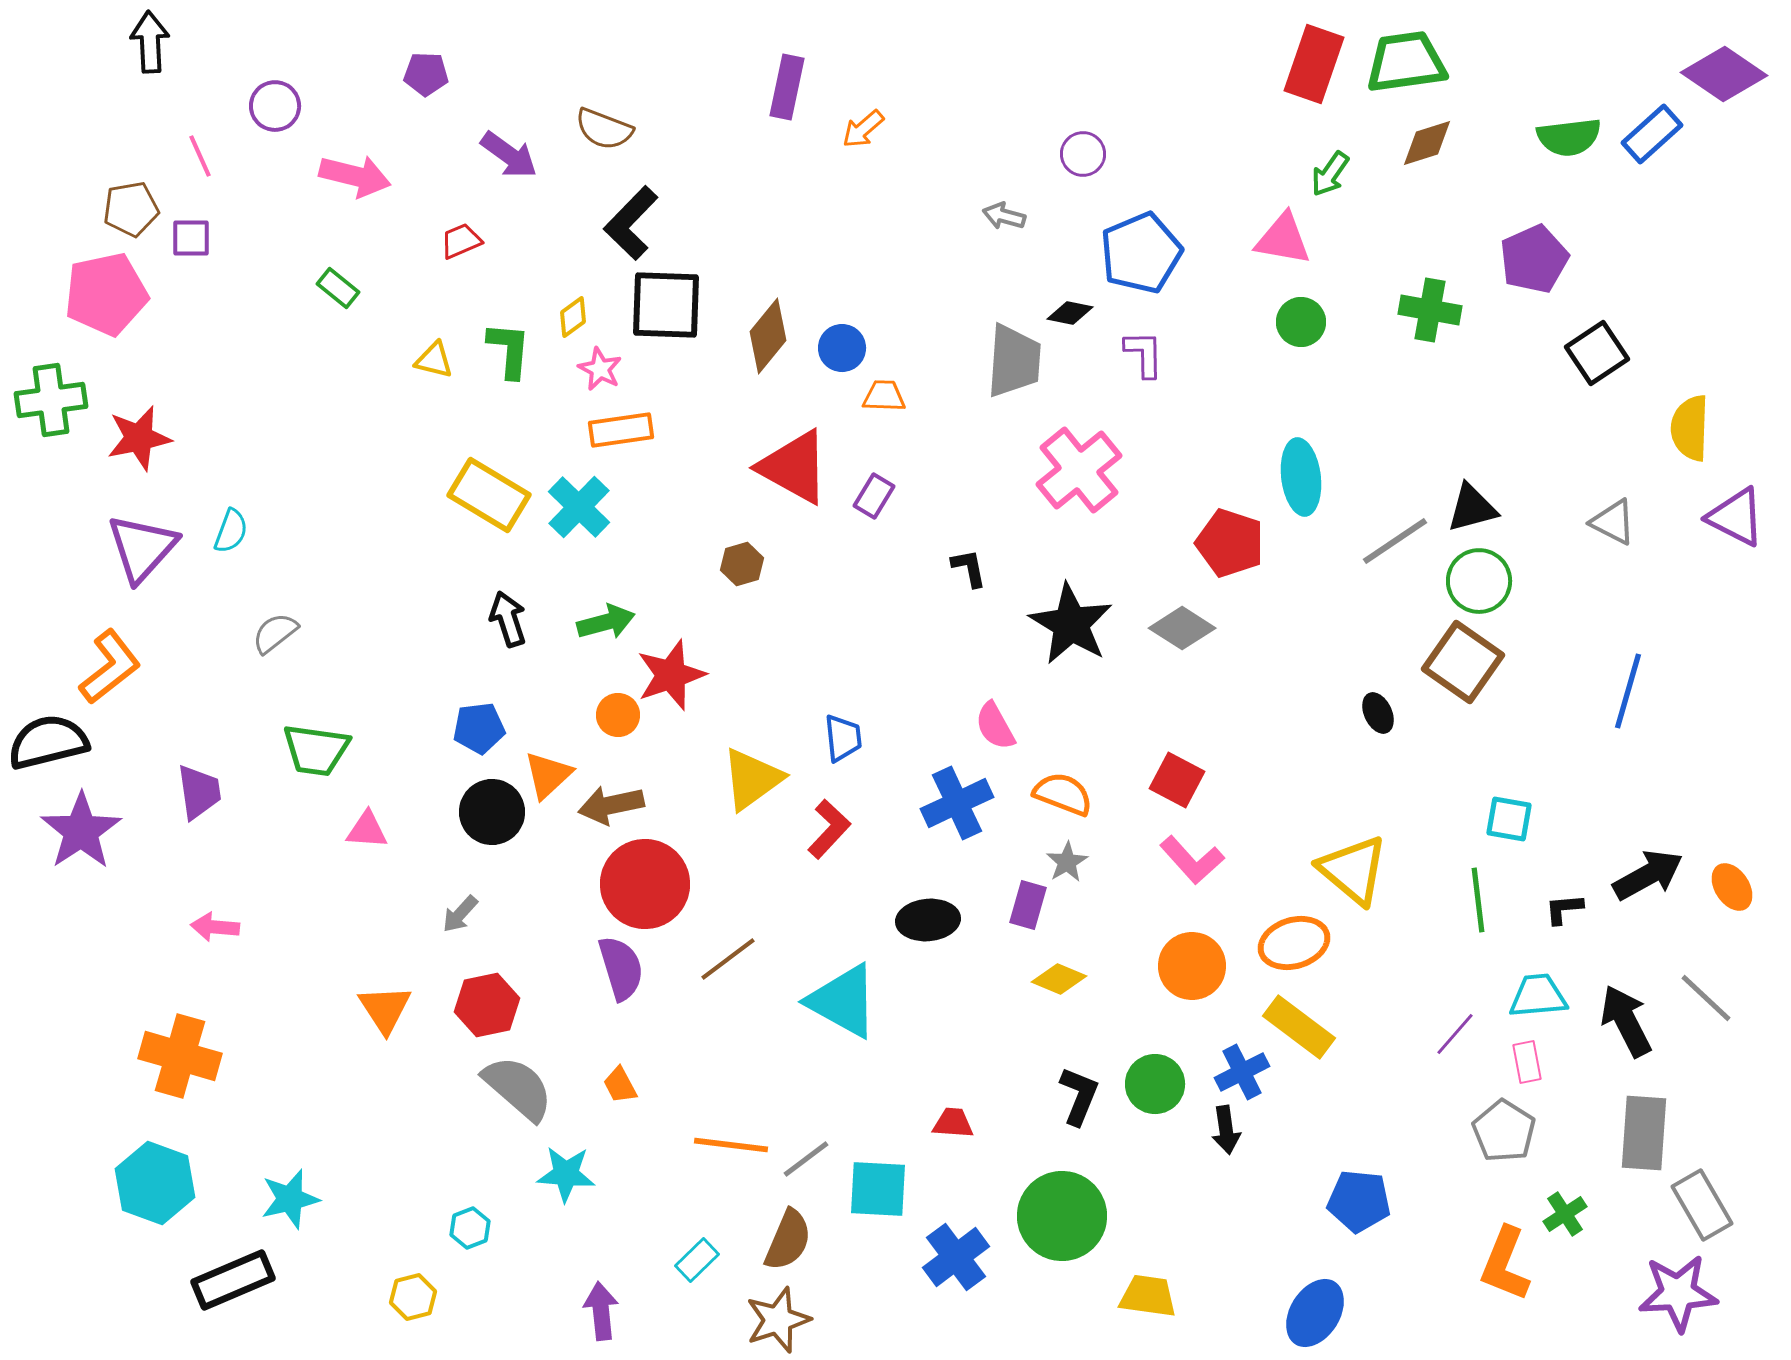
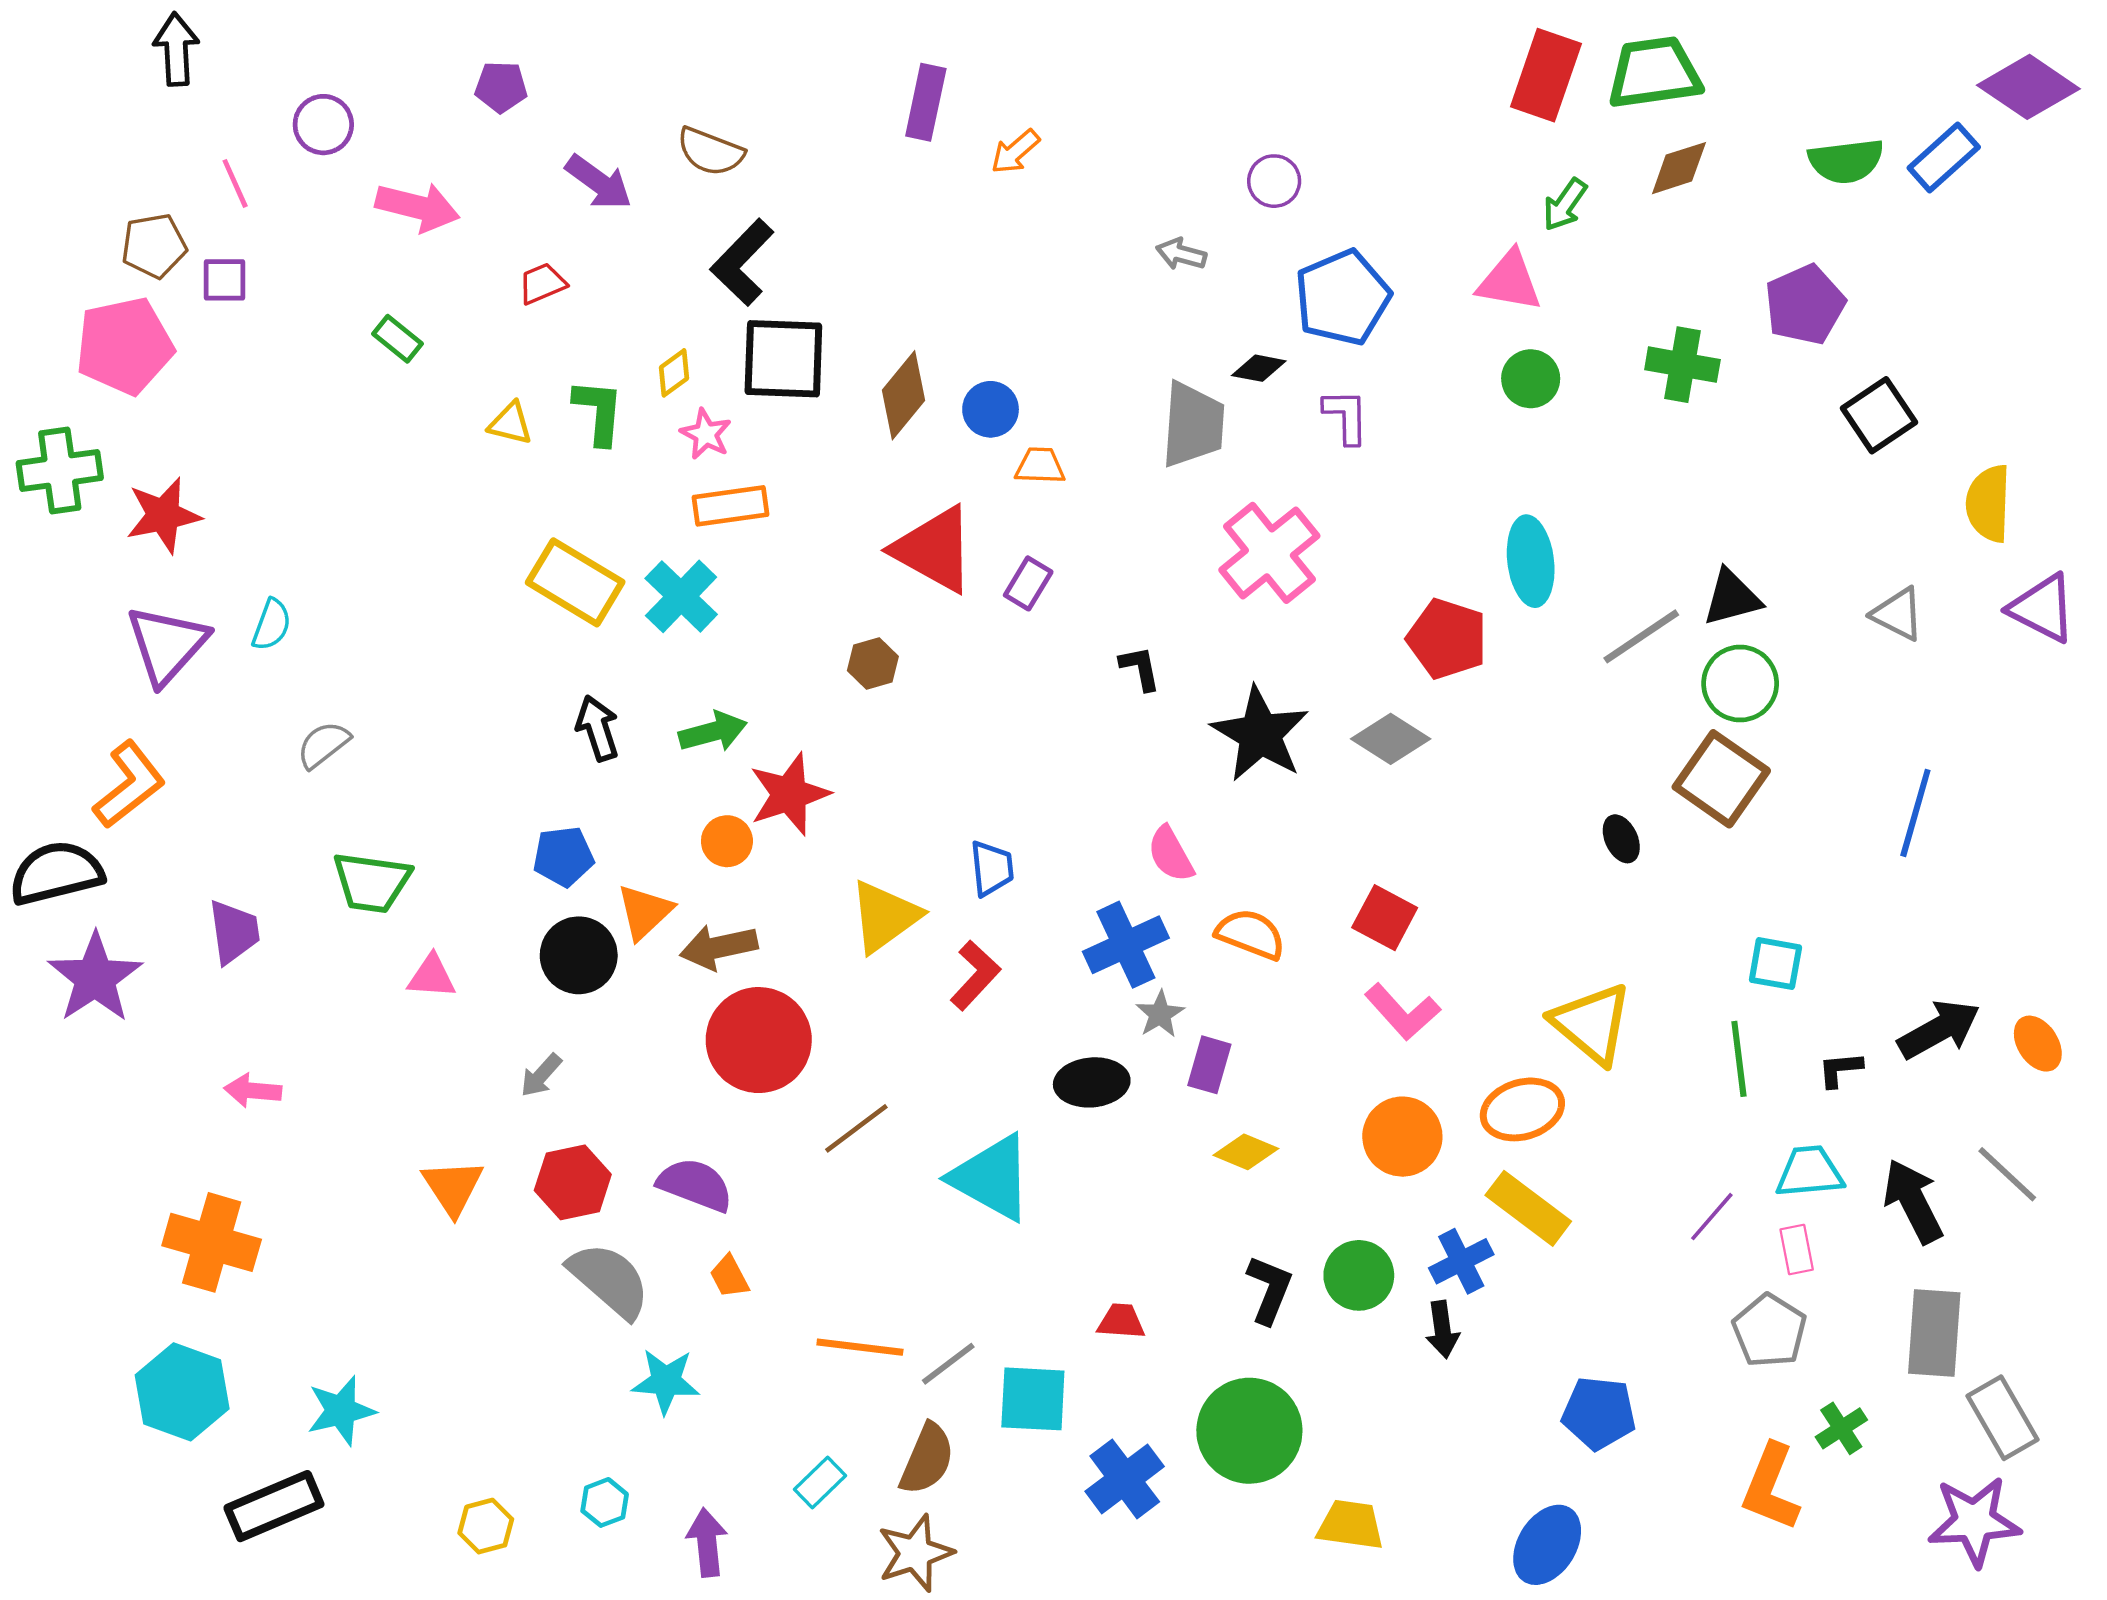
gray star: (1067, 862) -> (1160, 1014), moved
purple semicircle: (621, 968) -> (695, 1185), moved, turned -52
cyan hexagon: (470, 1228) -> (605, 1502), moved

